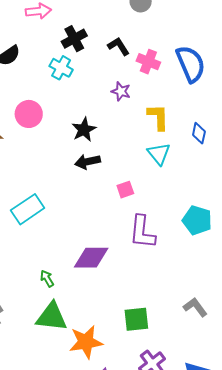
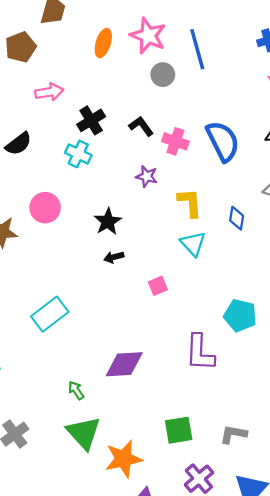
black arrow: (87, 162) -> (114, 257), size x0.7
purple L-shape: (142, 232) -> (200, 353), moved
gray L-shape: (195, 307) -> (233, 434), moved, turned -40
green triangle: (52, 317) -> (84, 433), turned 44

